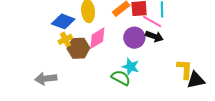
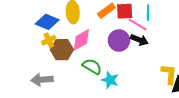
cyan star: (131, 67) -> (110, 80), moved
green semicircle: (121, 78) -> (92, 66), moved
gray arrow: (46, 79) -> (42, 80), moved

